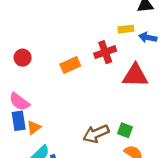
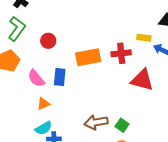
orange rectangle: (70, 65) -> (88, 57), size x1.4
blue rectangle: (19, 121) -> (60, 77), moved

